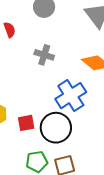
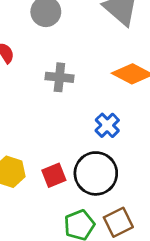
blue cross: (71, 96) -> (107, 125), size x0.6

